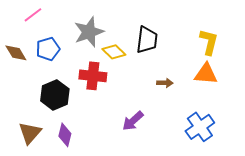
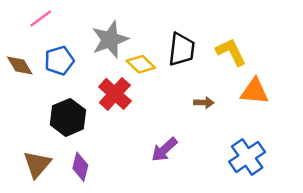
yellow L-shape: (209, 42) -> (231, 52), moved, turned -40
red cross: (93, 76) -> (115, 94), turned 36

